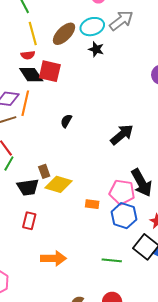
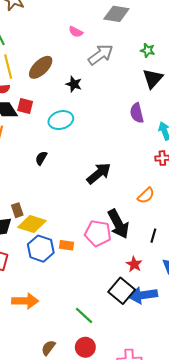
cyan ellipse: (92, 27) -> (61, 120), moved
red square: (50, 71) -> (25, 106), size x0.7
blue hexagon: (124, 216) -> (41, 249), moved
green line: (112, 260) -> (84, 315), moved, turned 36

